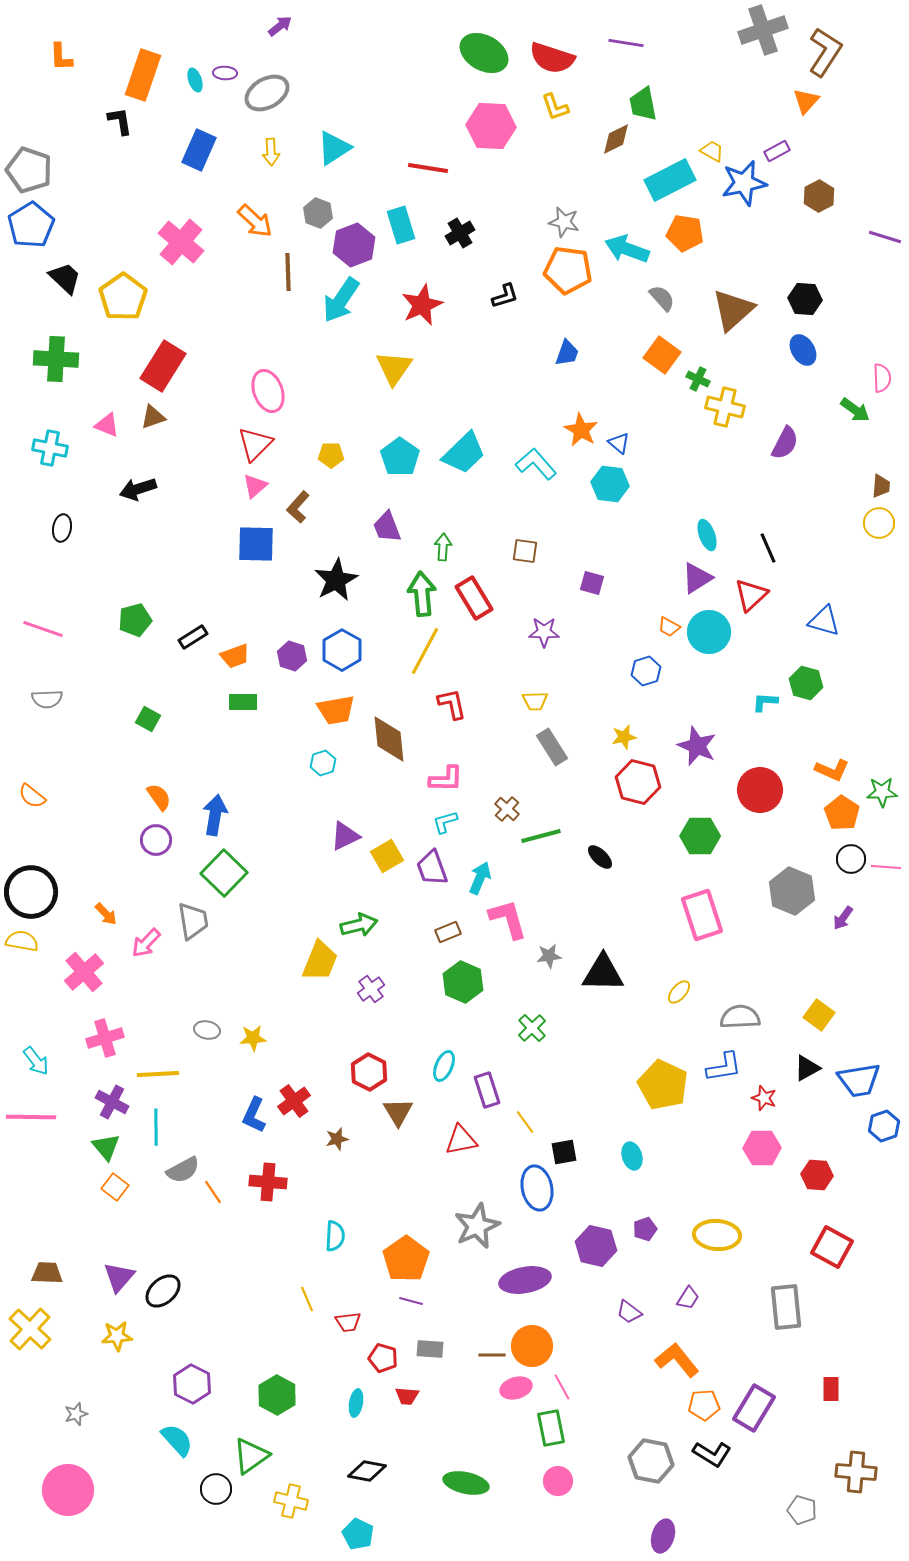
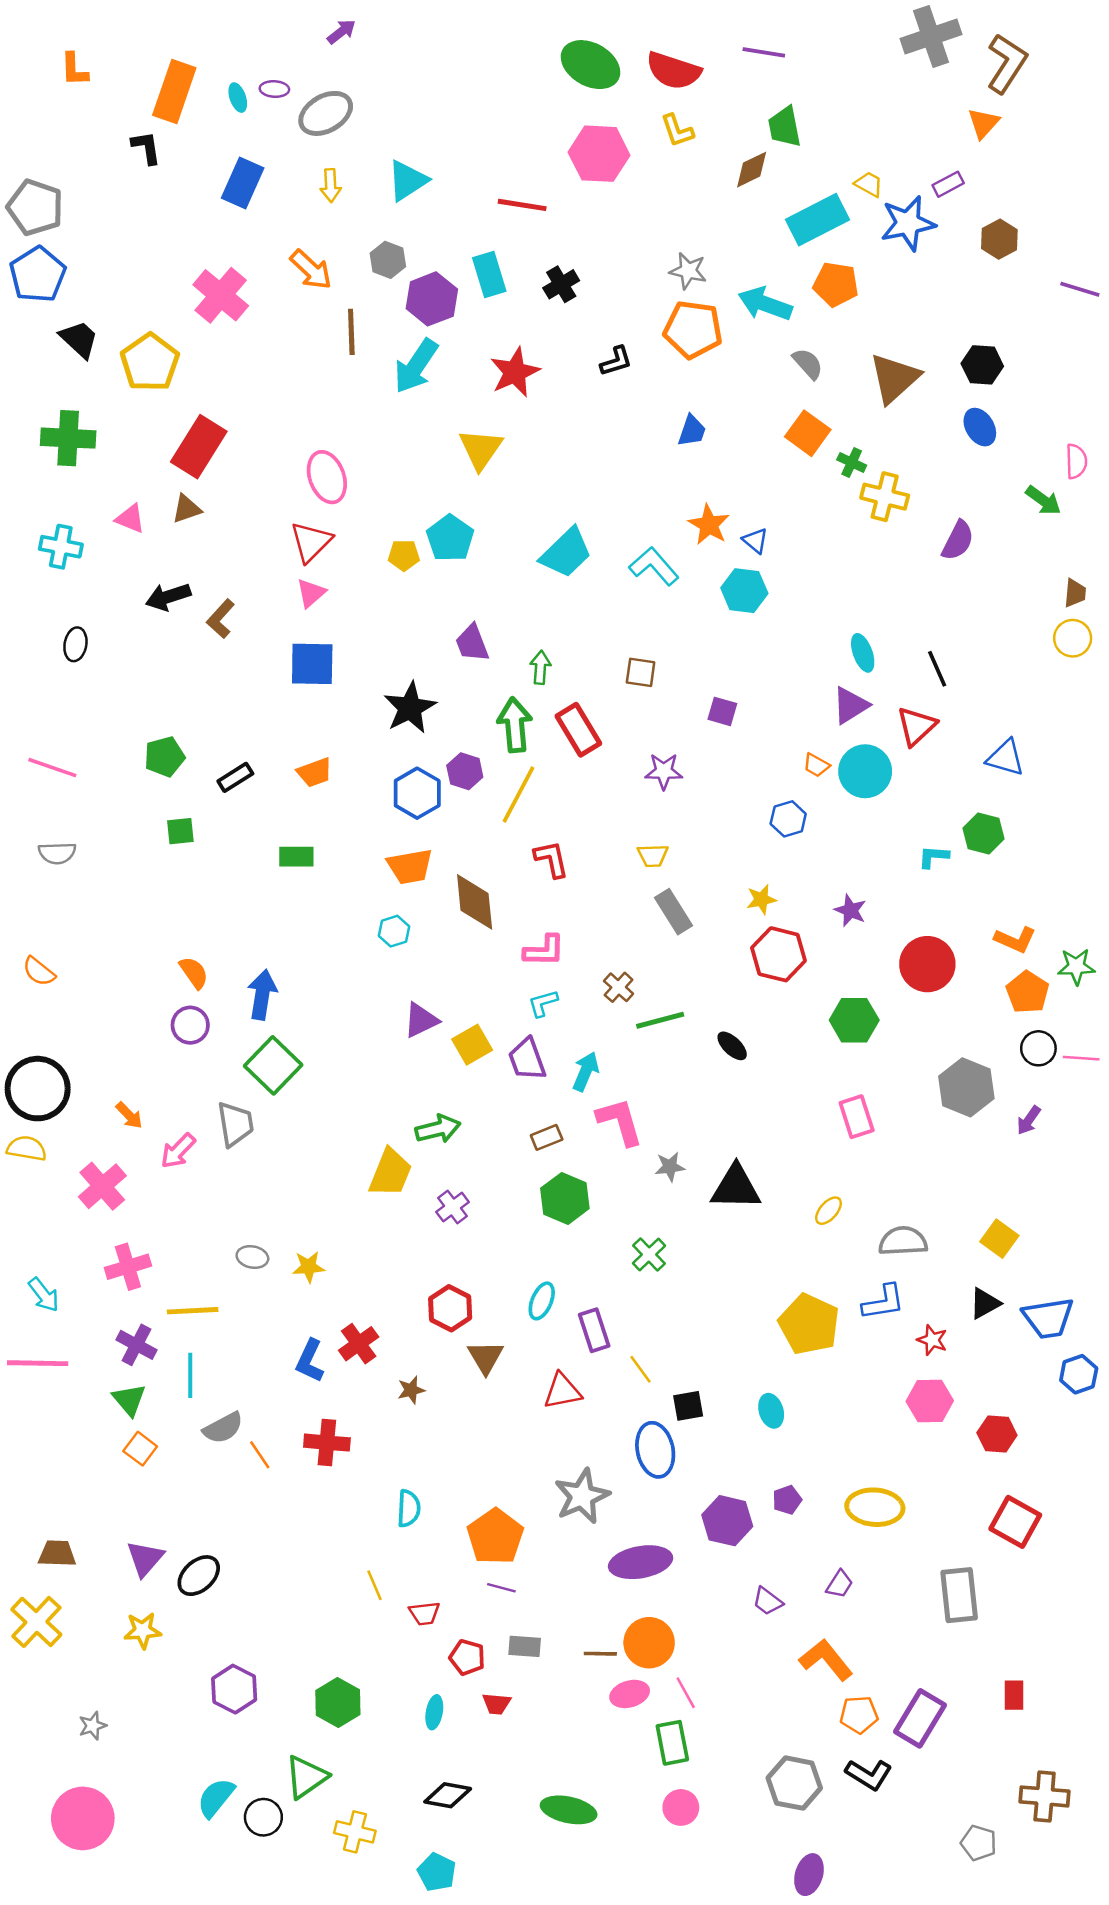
cyan pentagon: (400, 457) -> (450, 538), moved
brown L-shape: (298, 507) -> (221, 619), moved
orange trapezoid: (235, 656) -> (315, 772), moved
purple hexagon: (292, 656) -> (465, 771), moved
green square: (148, 719) -> (180, 831), moved, turned -35
purple star: (697, 746) -> (850, 910), size x0.7
pink rectangle: (702, 915) -> (857, 1117), size x0.7
cyan semicircle: (177, 1440) -> (216, 1798), moved, turned -99

